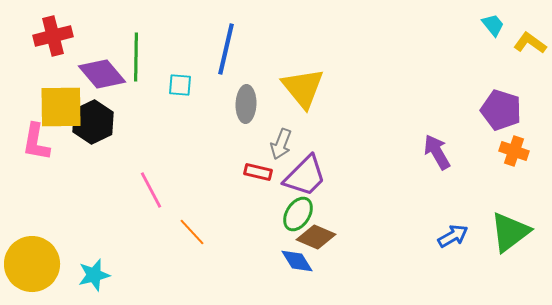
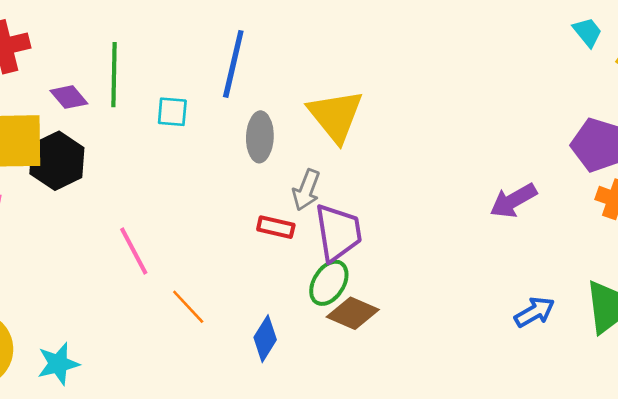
purple diamond: (102, 74) -> (69, 97), size x0.6
purple arrow: (437, 152) -> (513, 201), turned -90
purple trapezoid: (305, 176) -> (338, 232), turned -54
blue diamond: (297, 261) -> (265, 339), moved, turned 64

